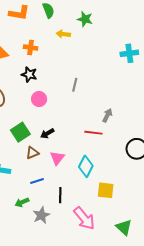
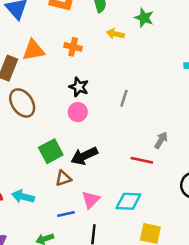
black star: (29, 74) -> (79, 87), moved
black arrow: (47, 133) -> (84, 156), size x1.5
pink triangle: (57, 158) -> (91, 200), moved
cyan diamond: (86, 166) -> (128, 201), turned 60

